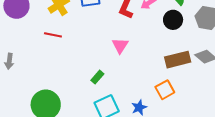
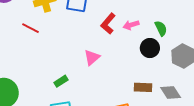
brown rectangle: (178, 60) -> (143, 87), size x0.7

